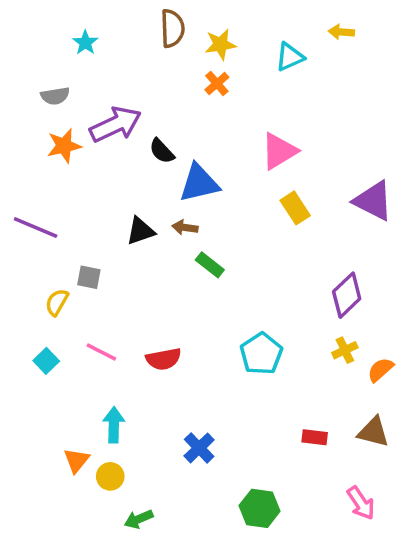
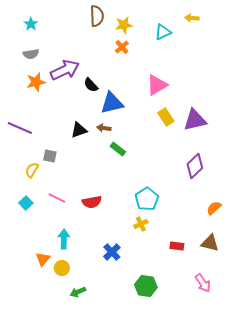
cyan star: (85, 43) -> (31, 24), moved
purple triangle: (373, 201) -> (195, 120), moved, turned -40
yellow cross: (345, 350) -> (141, 224), moved

